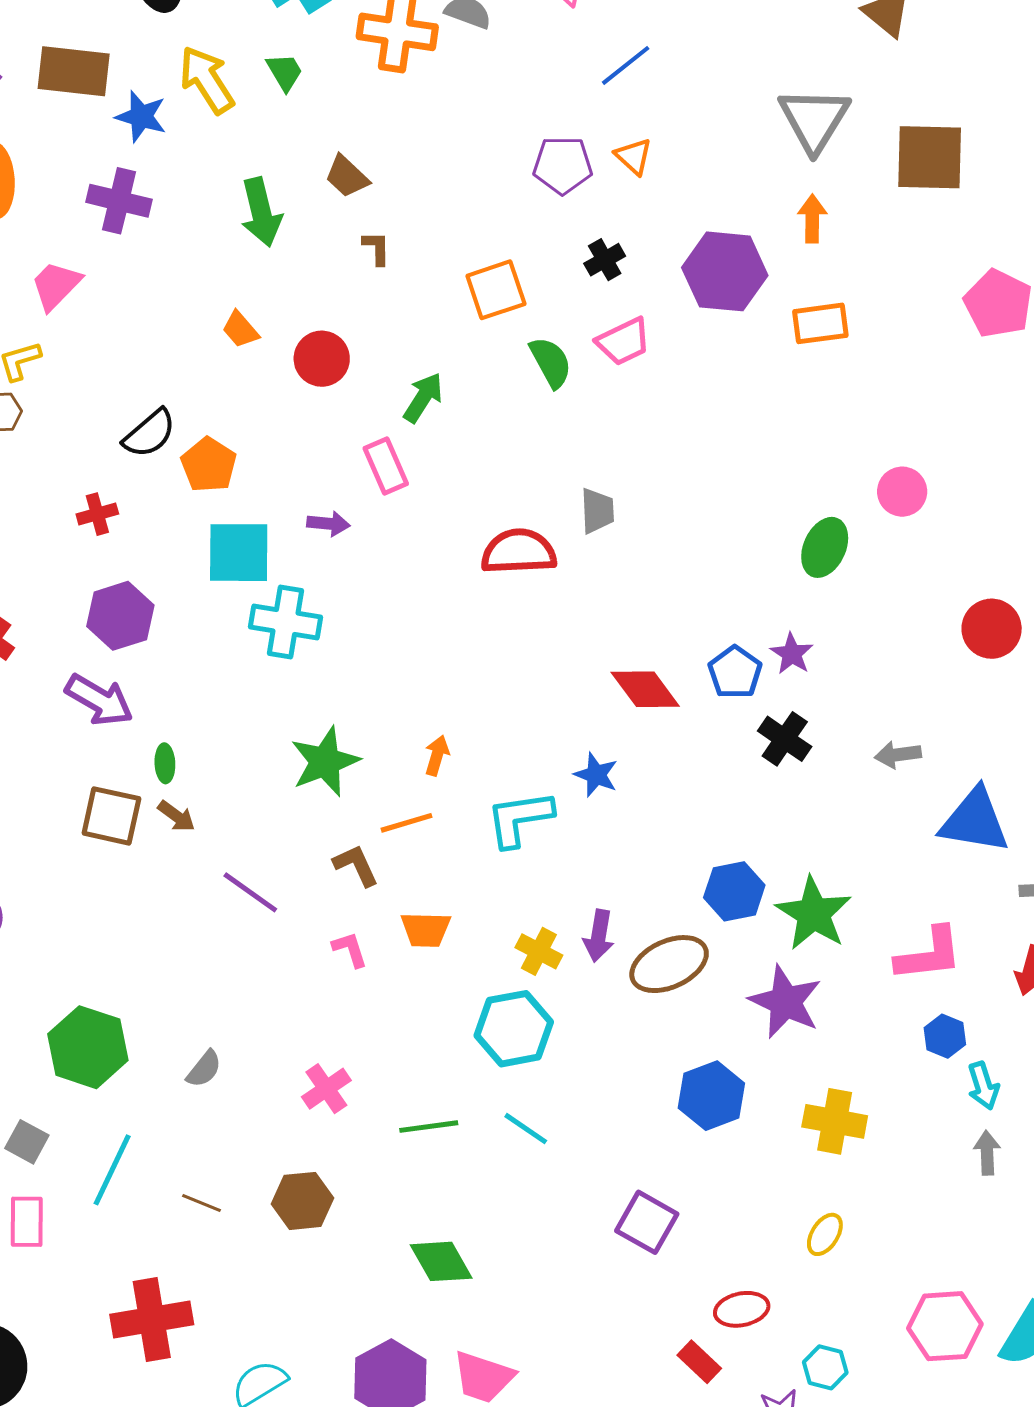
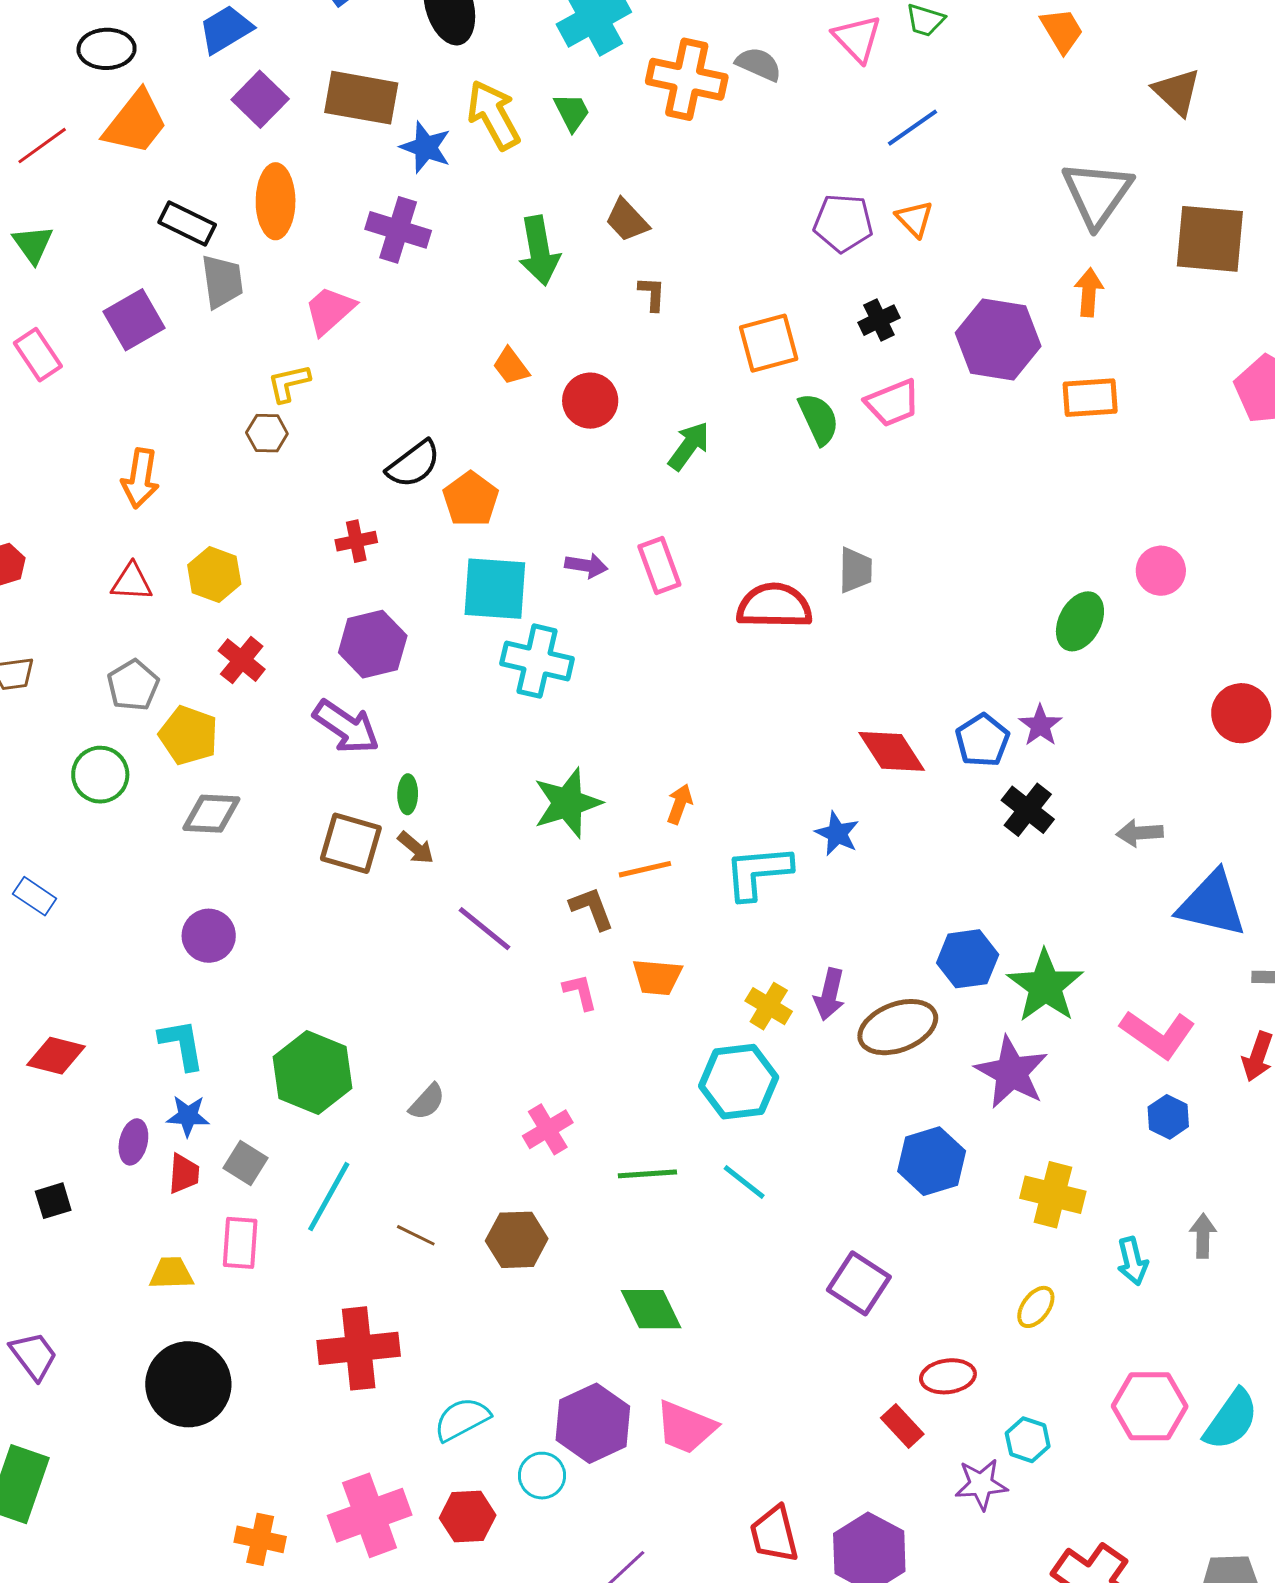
pink rectangle: (386, 466) -> (659, 566), moved
pink L-shape: (929, 954) -> (1158, 1034), turned 38
cyan arrow: (983, 1086) -> (1132, 1261), moved

